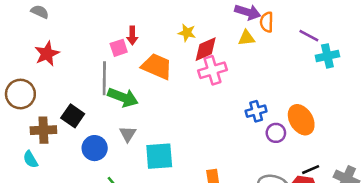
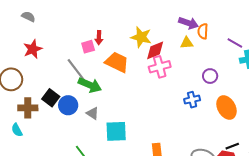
yellow star: (187, 33) -> (141, 37), size x1.5
gray line: (104, 78) -> (76, 70), turned -40
purple circle: (276, 133) -> (210, 76), moved
gray triangle: (128, 134) -> (93, 113), turned -32
blue circle: (95, 148) -> (68, 105), moved

